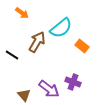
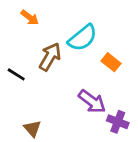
purple cross: (73, 82) -> (118, 122), moved
purple arrow: (49, 89) -> (92, 101), moved

